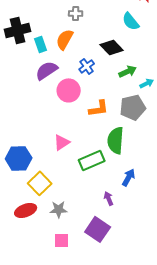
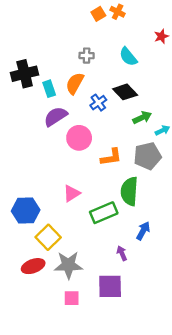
cyan semicircle: (131, 21) -> (128, 57), moved
blue cross: (87, 66) -> (98, 103), moved
gray star: (59, 209) -> (68, 265), size x1.5
purple square: (98, 229) -> (110, 286), turned -35

